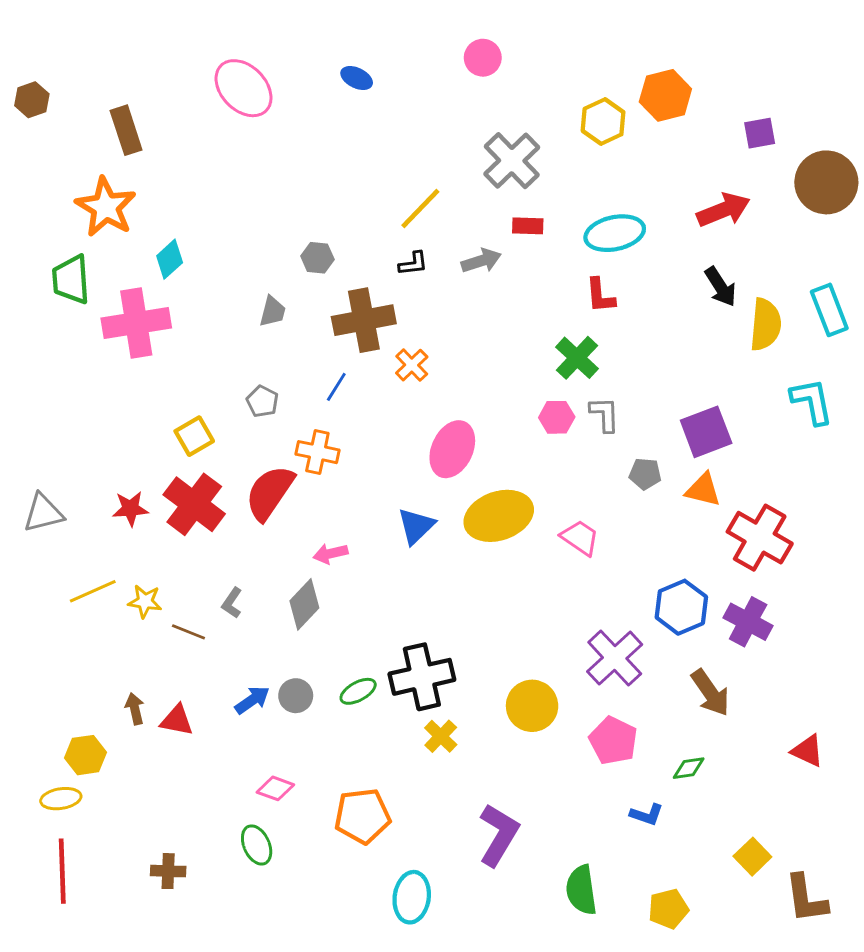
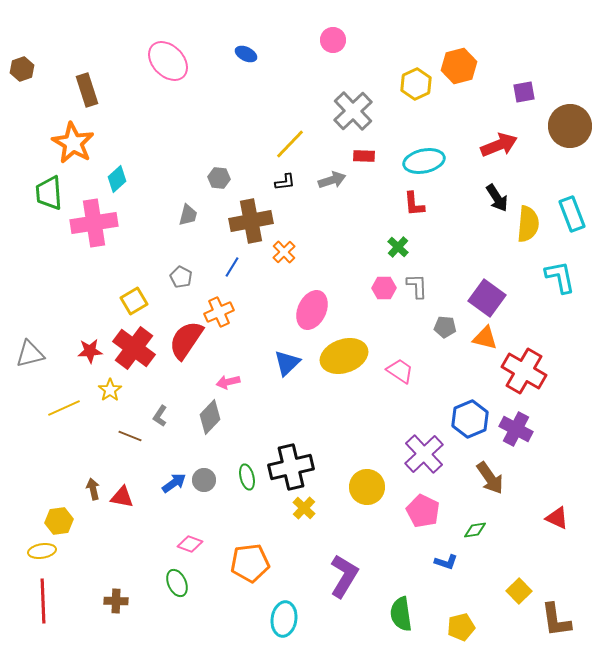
green cross: (577, 358) -> (398, 247), size x0.7
purple square: (706, 432) -> (487, 298), turned -33
orange cross: (317, 452) -> (219, 312), turned -36
yellow star: (145, 601) -> (110, 390), moved, turned 30
green ellipse: (358, 691) -> (247, 477), turned -75

